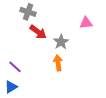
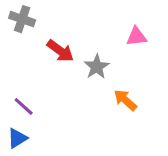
gray cross: (28, 12) -> (22, 19), moved
orange arrow: (58, 63) -> (125, 100), moved, turned -42

